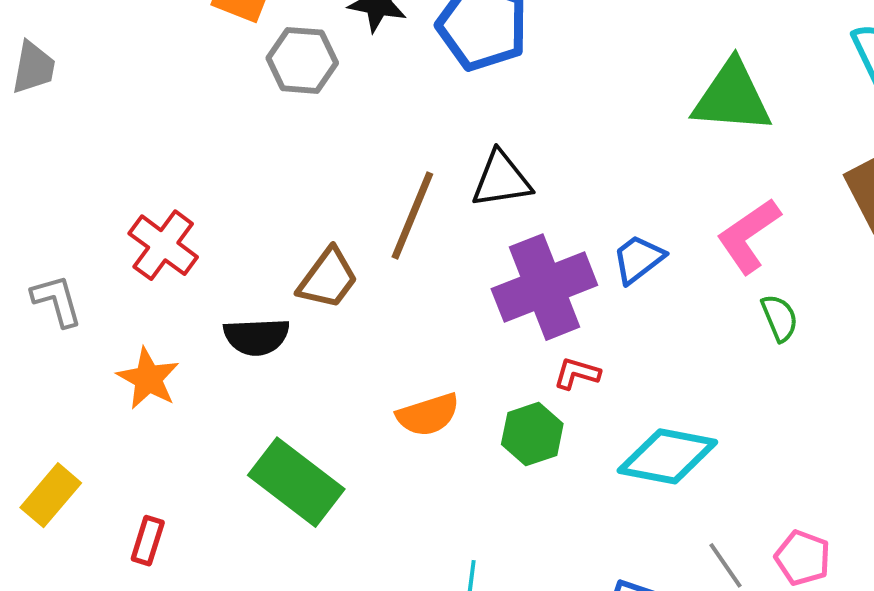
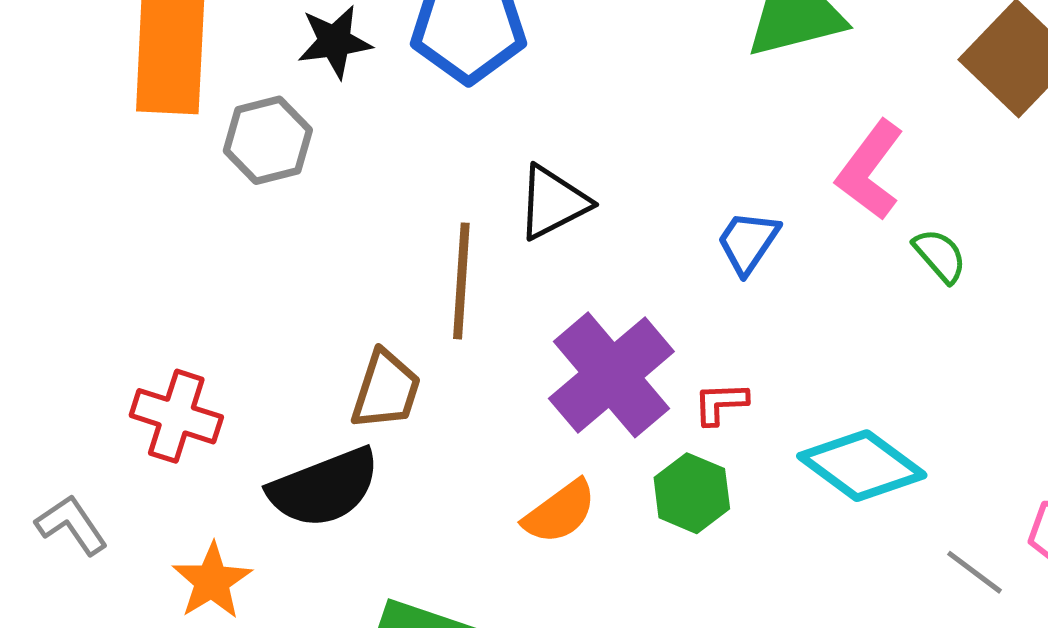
purple cross: (544, 287) -> (611, 375), moved
black semicircle: (256, 337) -> (324, 488), size x1.4
orange star: (148, 379) -> (212, 581), turned 30
cyan diamond: (667, 456) -> (862, 466), turned 44

